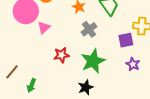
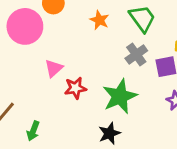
pink triangle: (44, 28) -> (54, 68), moved
gray cross: (89, 29) -> (136, 54), moved

